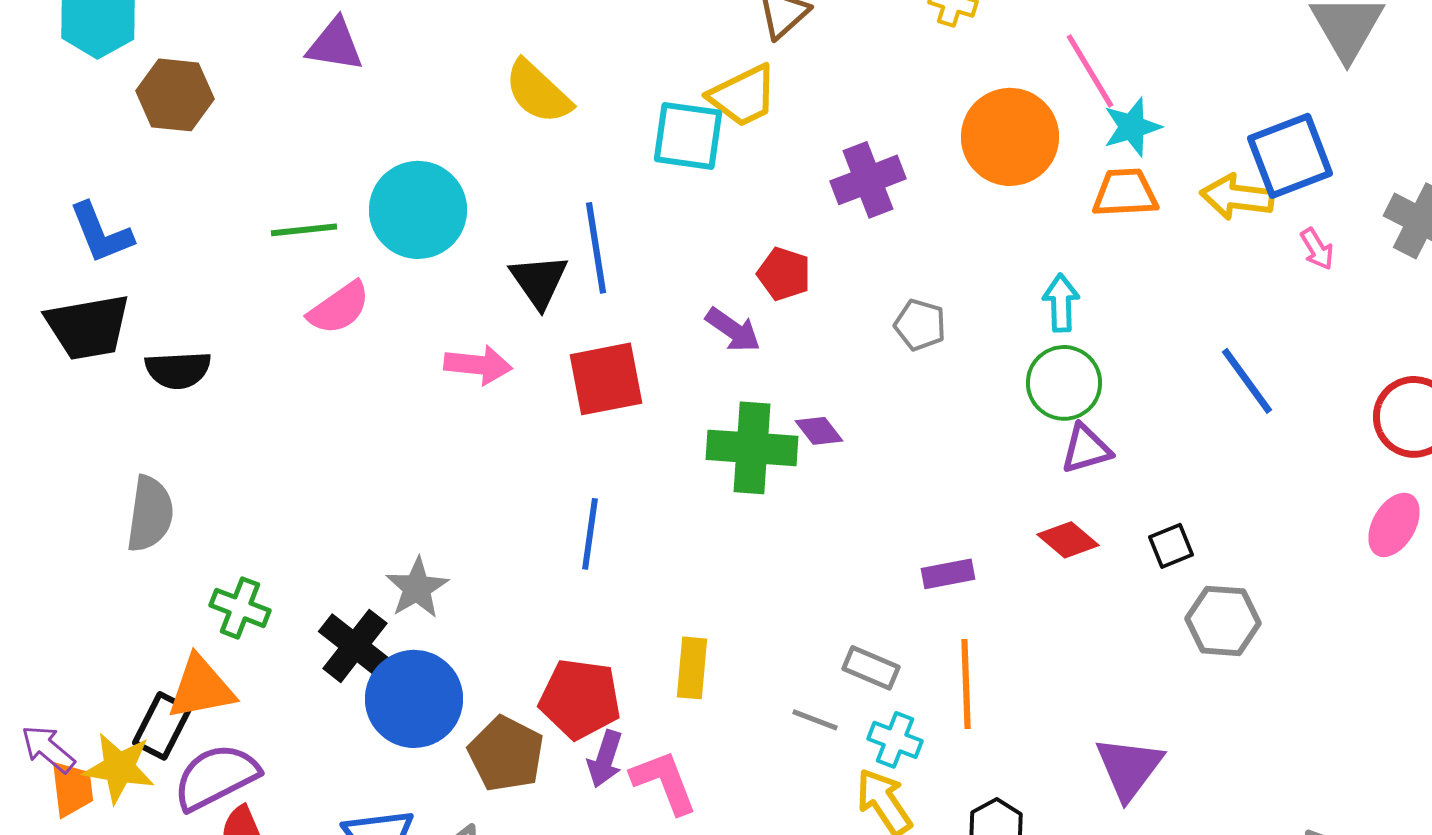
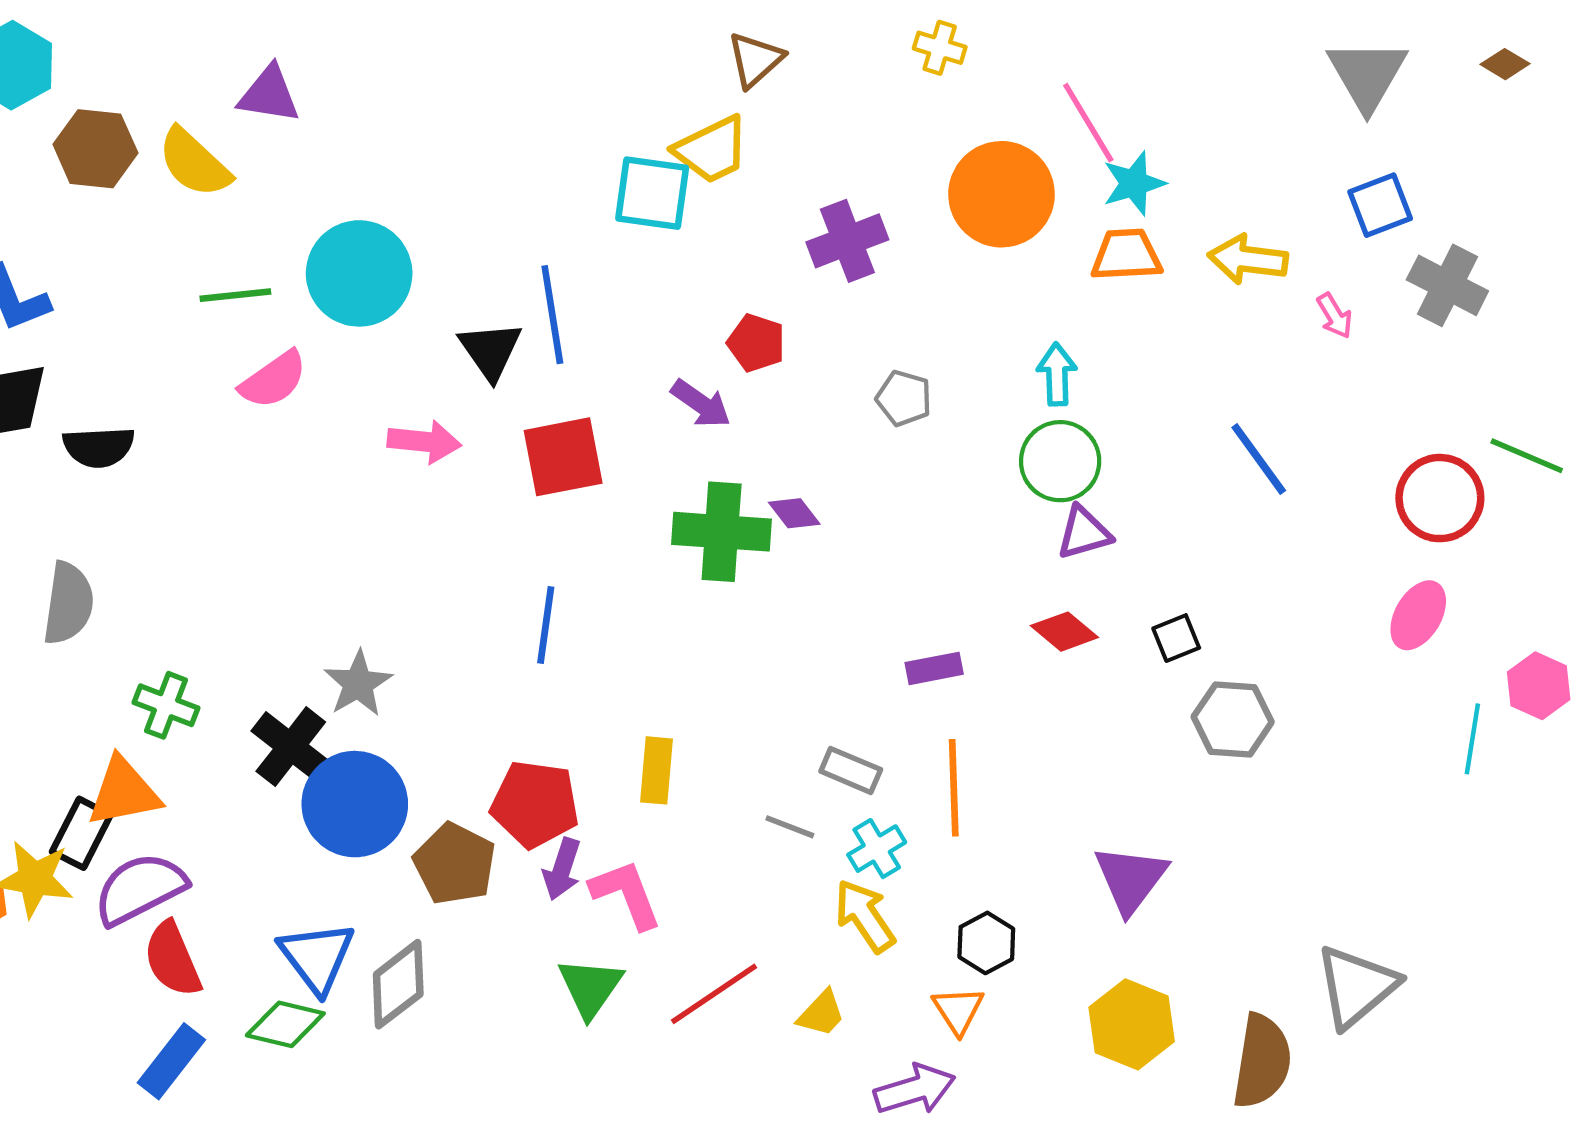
yellow semicircle: (538, 92) -> (194, 163), moved
blue square: (1290, 156) -> (1380, 205), moved, size x0.7
cyan cross: (895, 740) -> (877, 849), turned 38

